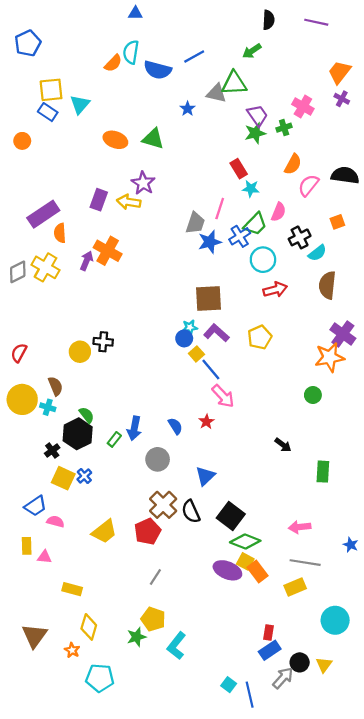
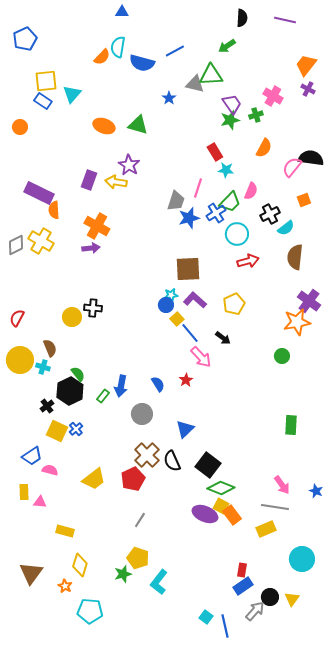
pink semicircle: (308, 185) -> (292, 167), moved
purple rectangle: (43, 214) -> (39, 193), turned 60
purple arrow: (87, 261) -> (91, 248), moved, turned 60
black arrow: (283, 445) -> (223, 338), moved
pink arrow: (300, 527) -> (282, 485), moved, turned -120

